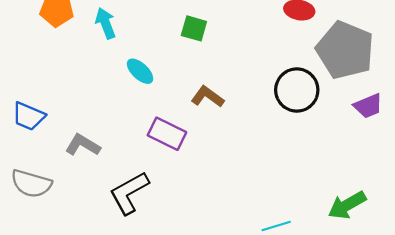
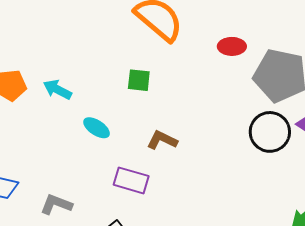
cyan arrow: (106, 23) -> (57, 90), turned -32
black circle: (297, 90) -> (270, 132), moved

